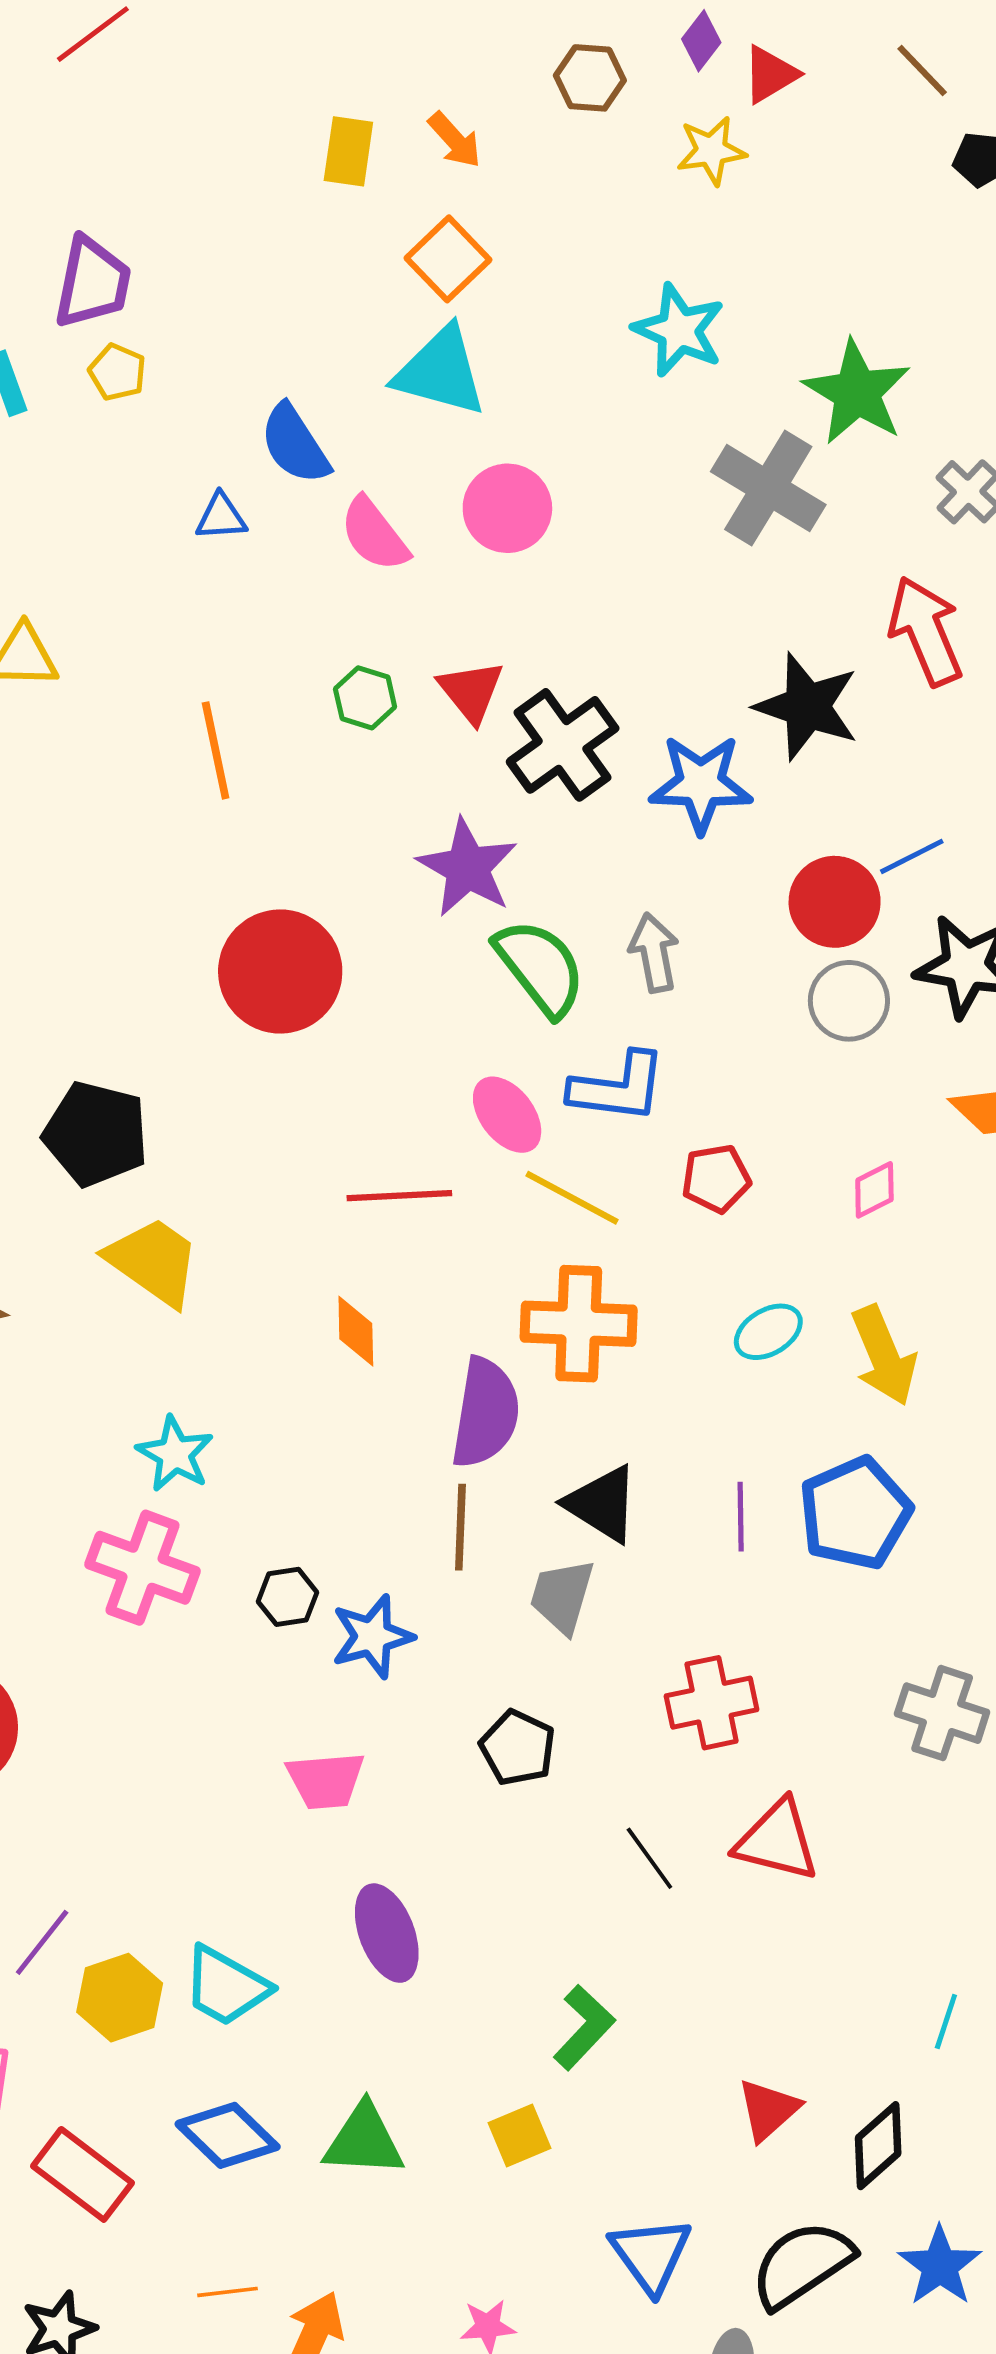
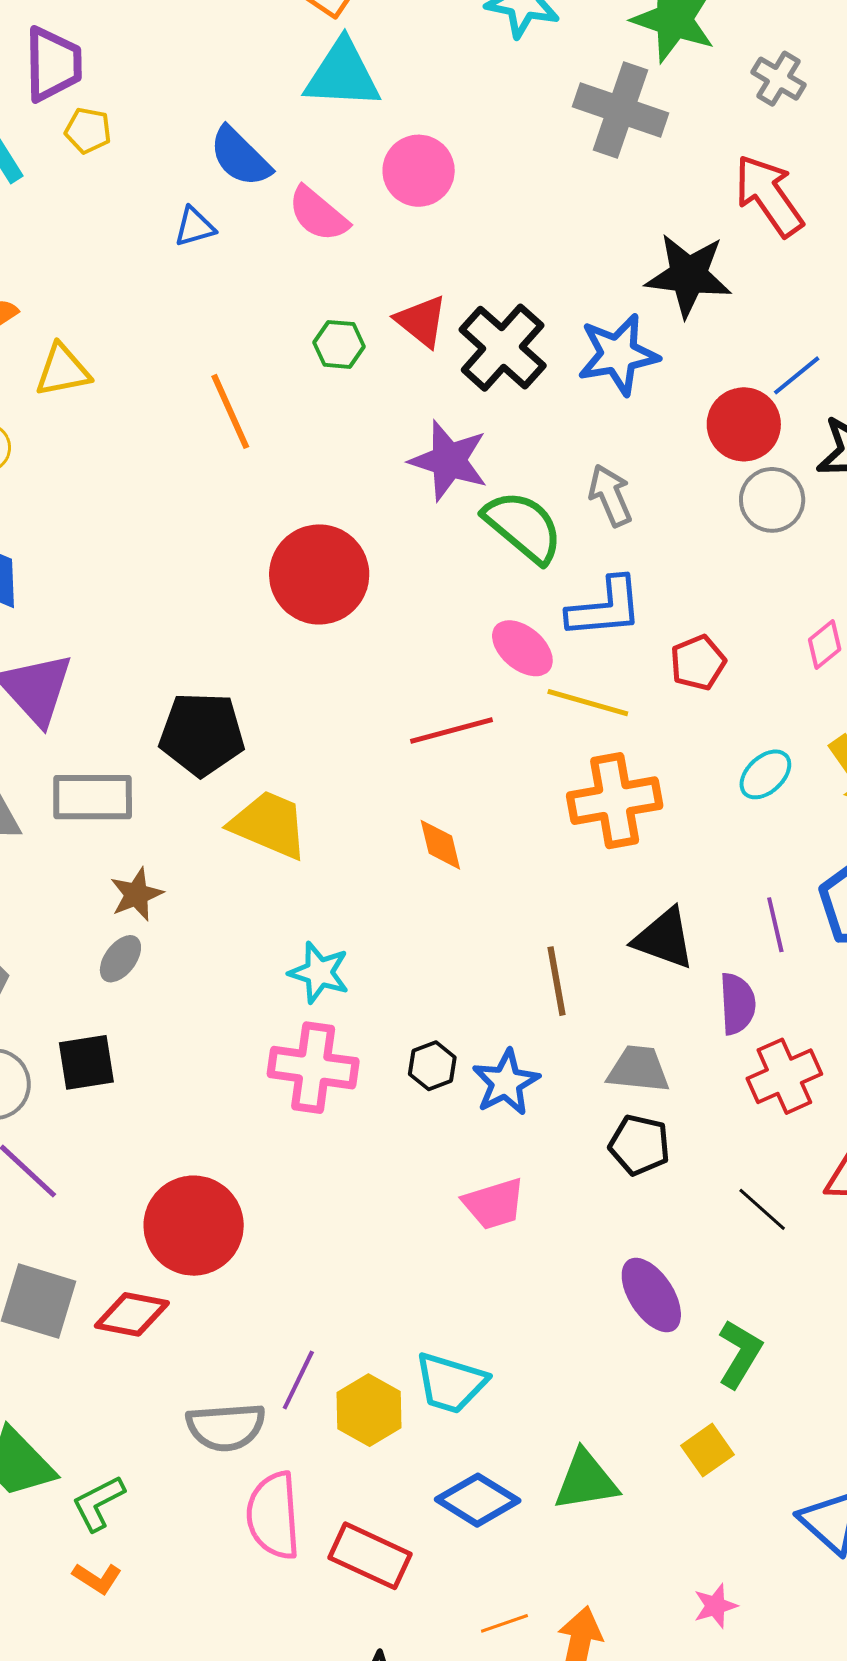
purple semicircle: (485, 1413) -> (737, 1004), moved, size x0.7
gray trapezoid: (562, 1596) -> (638, 1069), moved, turned 92
purple ellipse: (387, 1933) -> (651, 1295), moved

